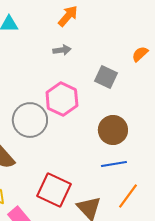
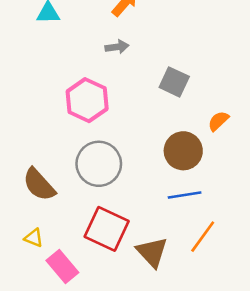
orange semicircle: (140, 54) -> (218, 121), moved
pink hexagon: (62, 99) -> (87, 100), moved
gray circle: (30, 120) -> (99, 164), moved

